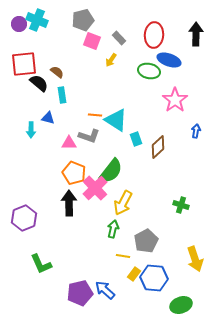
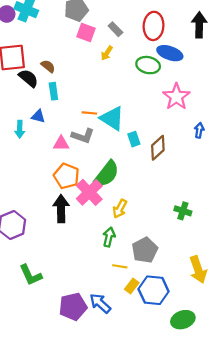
yellow arrow: (123, 203) -> (120, 209), size x0.7

